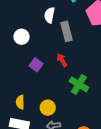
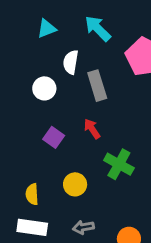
white circle: (22, 37) -> (44, 88), moved
yellow circle: (48, 108) -> (75, 184), moved

